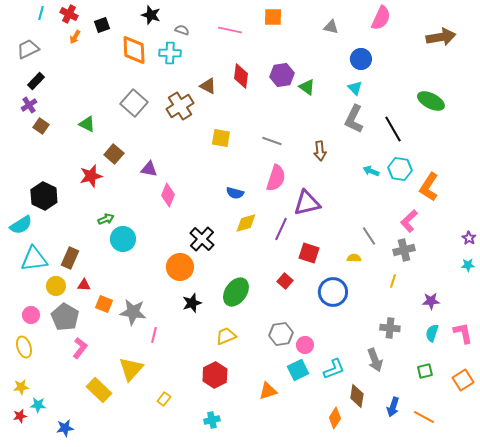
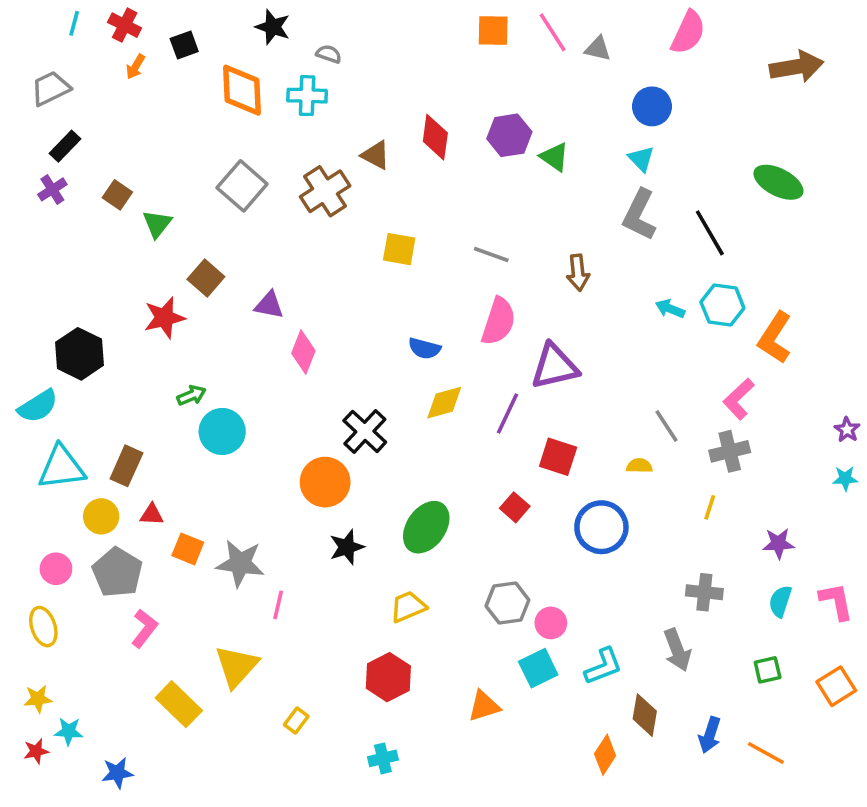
pink line: (230, 30) -> (553, 32), moved, turned 45
green triangle: (87, 124) -> (157, 224), turned 42
brown square: (41, 126) -> (117, 195), moved

